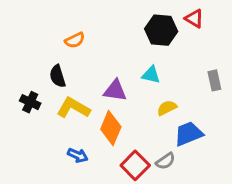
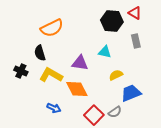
orange semicircle: (75, 40) -> (52, 28), size x1.6
gray rectangle: (214, 80) -> (136, 41), moved
orange diamond: (111, 128) -> (77, 89), turned -50

